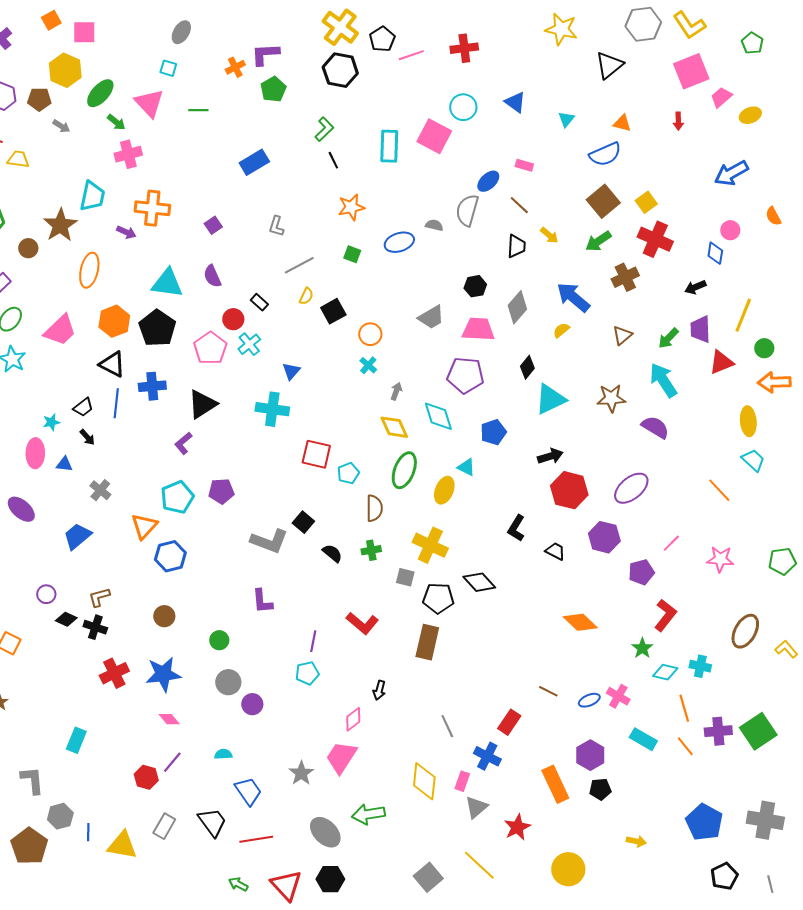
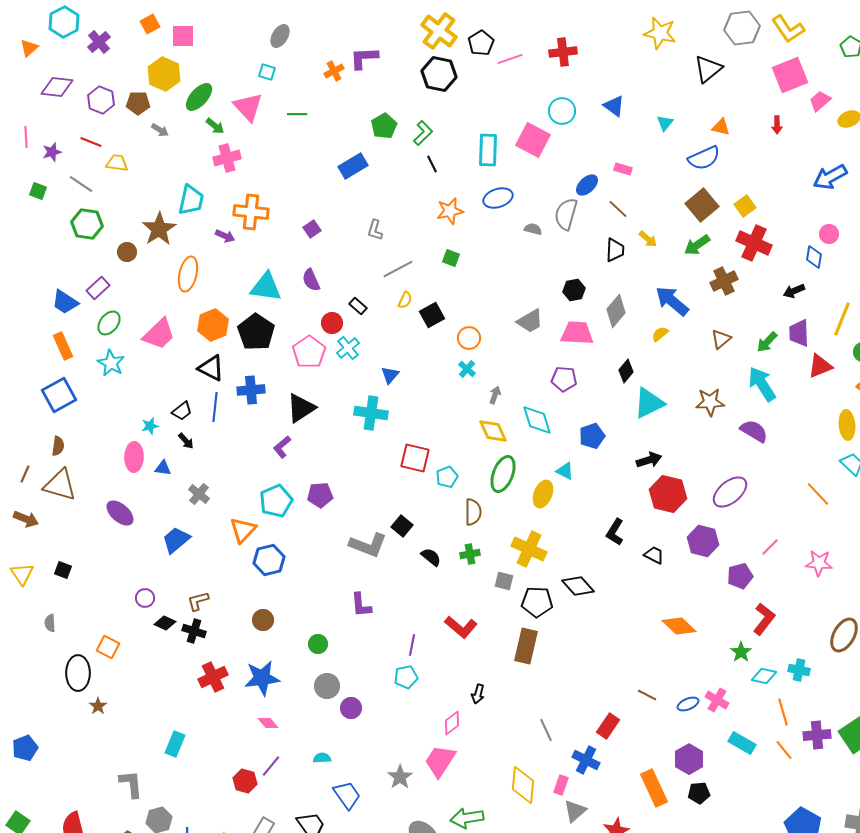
green pentagon: (273, 89) -> (384, 126), moved
blue ellipse: (399, 242) -> (498, 198), moved
purple pentagon: (465, 375) -> (564, 379), size x0.7

